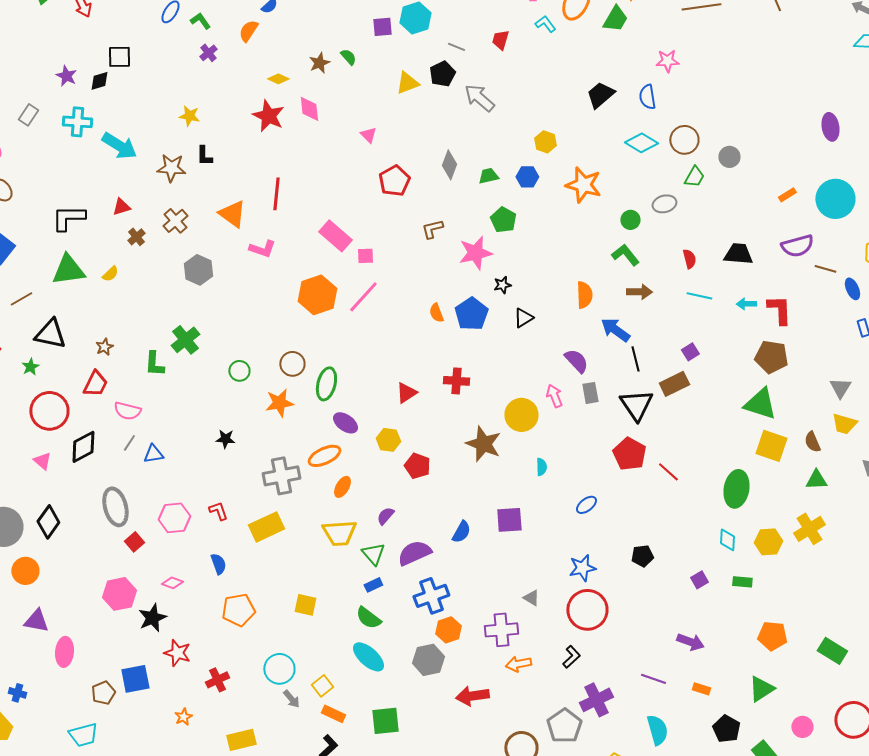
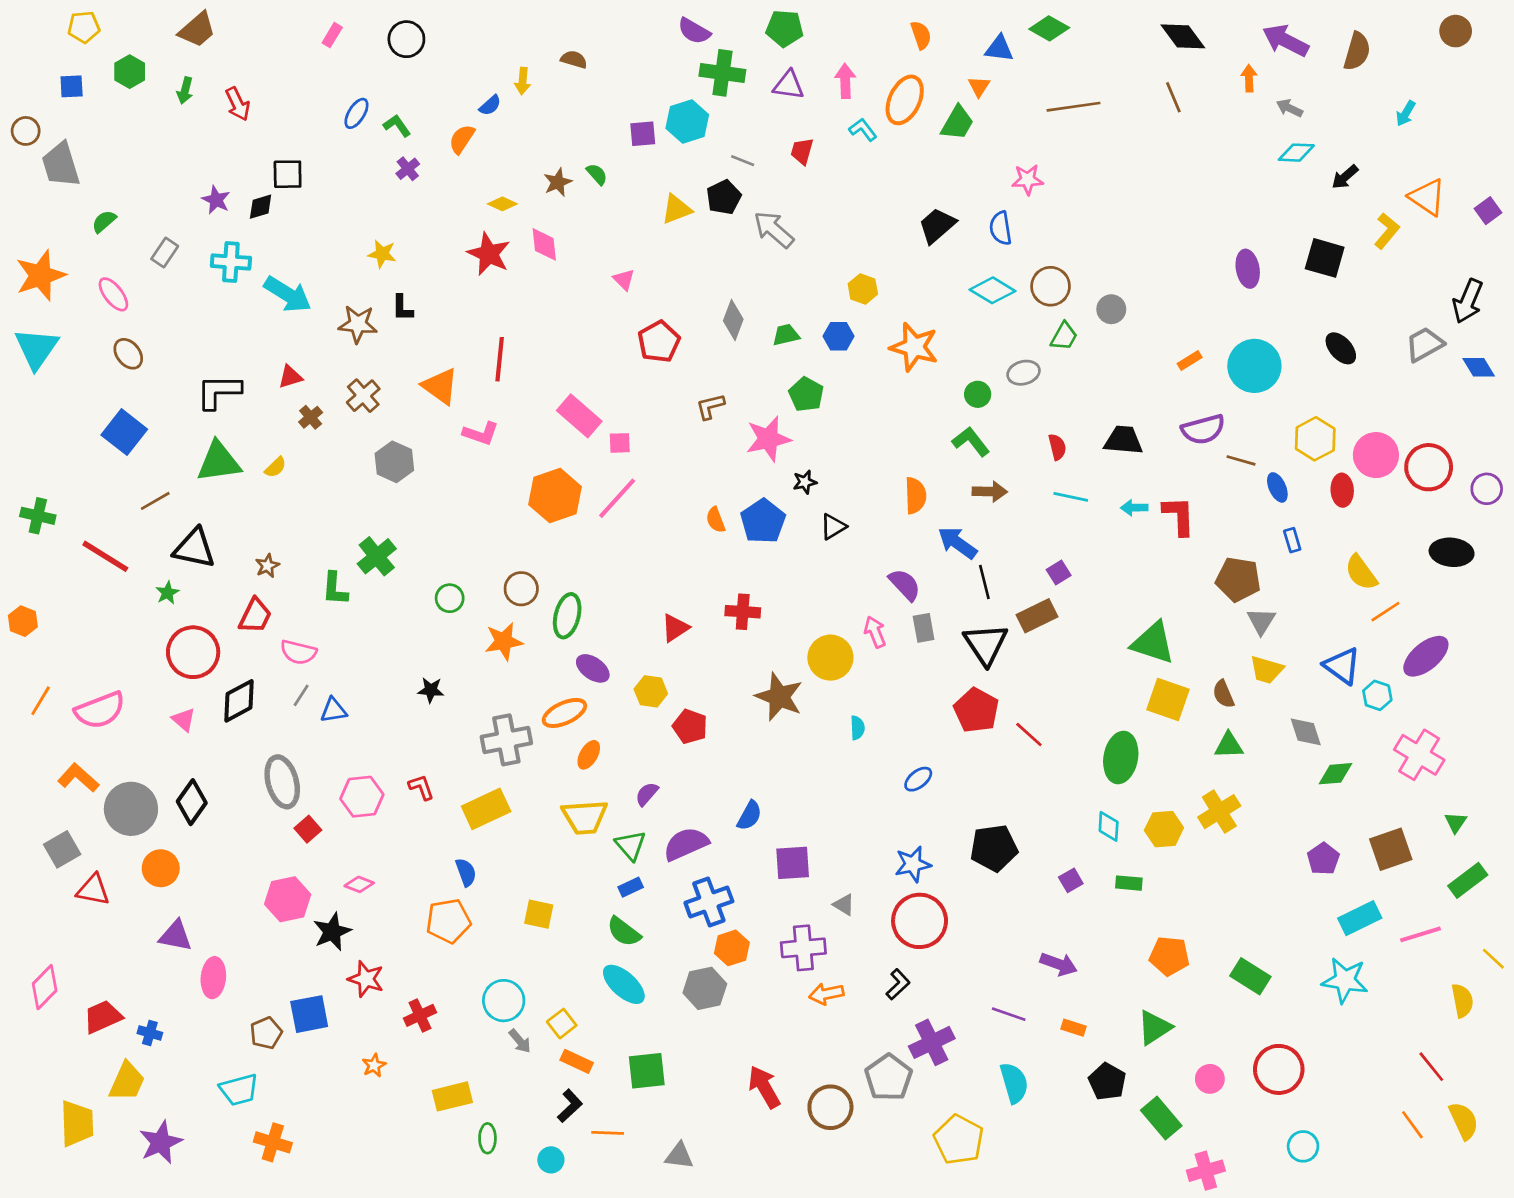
brown pentagon: (771, 357) -> (1238, 579), moved
purple square: (509, 520) -> (793, 863), moved
black pentagon: (642, 556) -> (994, 848), size x1.6
blue semicircle: (218, 564) -> (466, 872), moved
red arrow: (472, 696) -> (764, 1087), moved, turned 68

